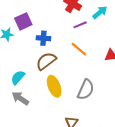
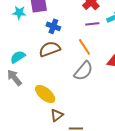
yellow ellipse: (54, 86) -> (45, 94), moved, turned -45
gray semicircle: (86, 90) -> (83, 71), moved

